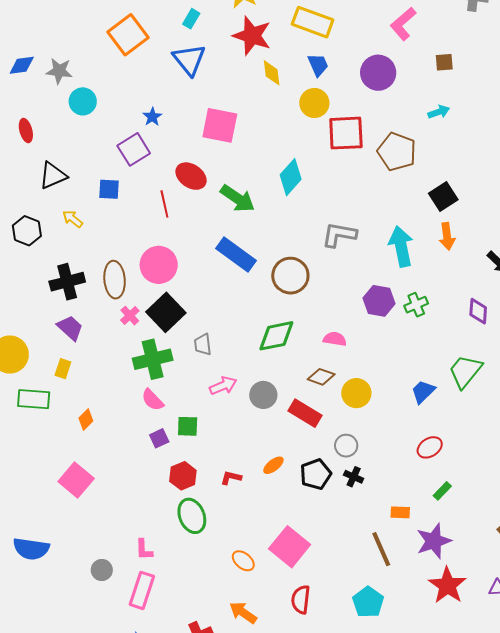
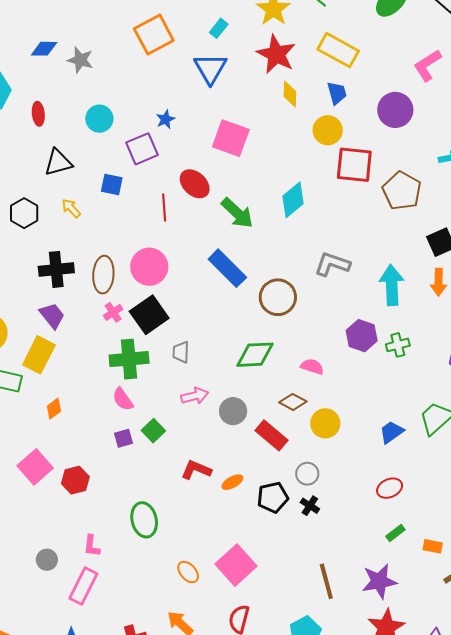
cyan circle: (83, 101) -> (99, 119), moved
yellow rectangle: (63, 369) -> (39, 355), size x1.8
green square: (188, 426) -> (153, 431), turned 35
red hexagon: (183, 476) -> (75, 480), moved
red L-shape: (231, 478) -> (196, 470), moved, size x1.4
orange rectangle: (400, 512) -> (433, 546), moved

